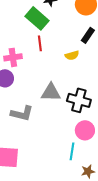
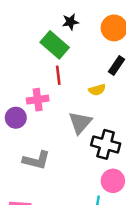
pink cross: (13, 57) -> (38, 100), moved
gray triangle: (51, 92) -> (80, 123), moved, turned -50

